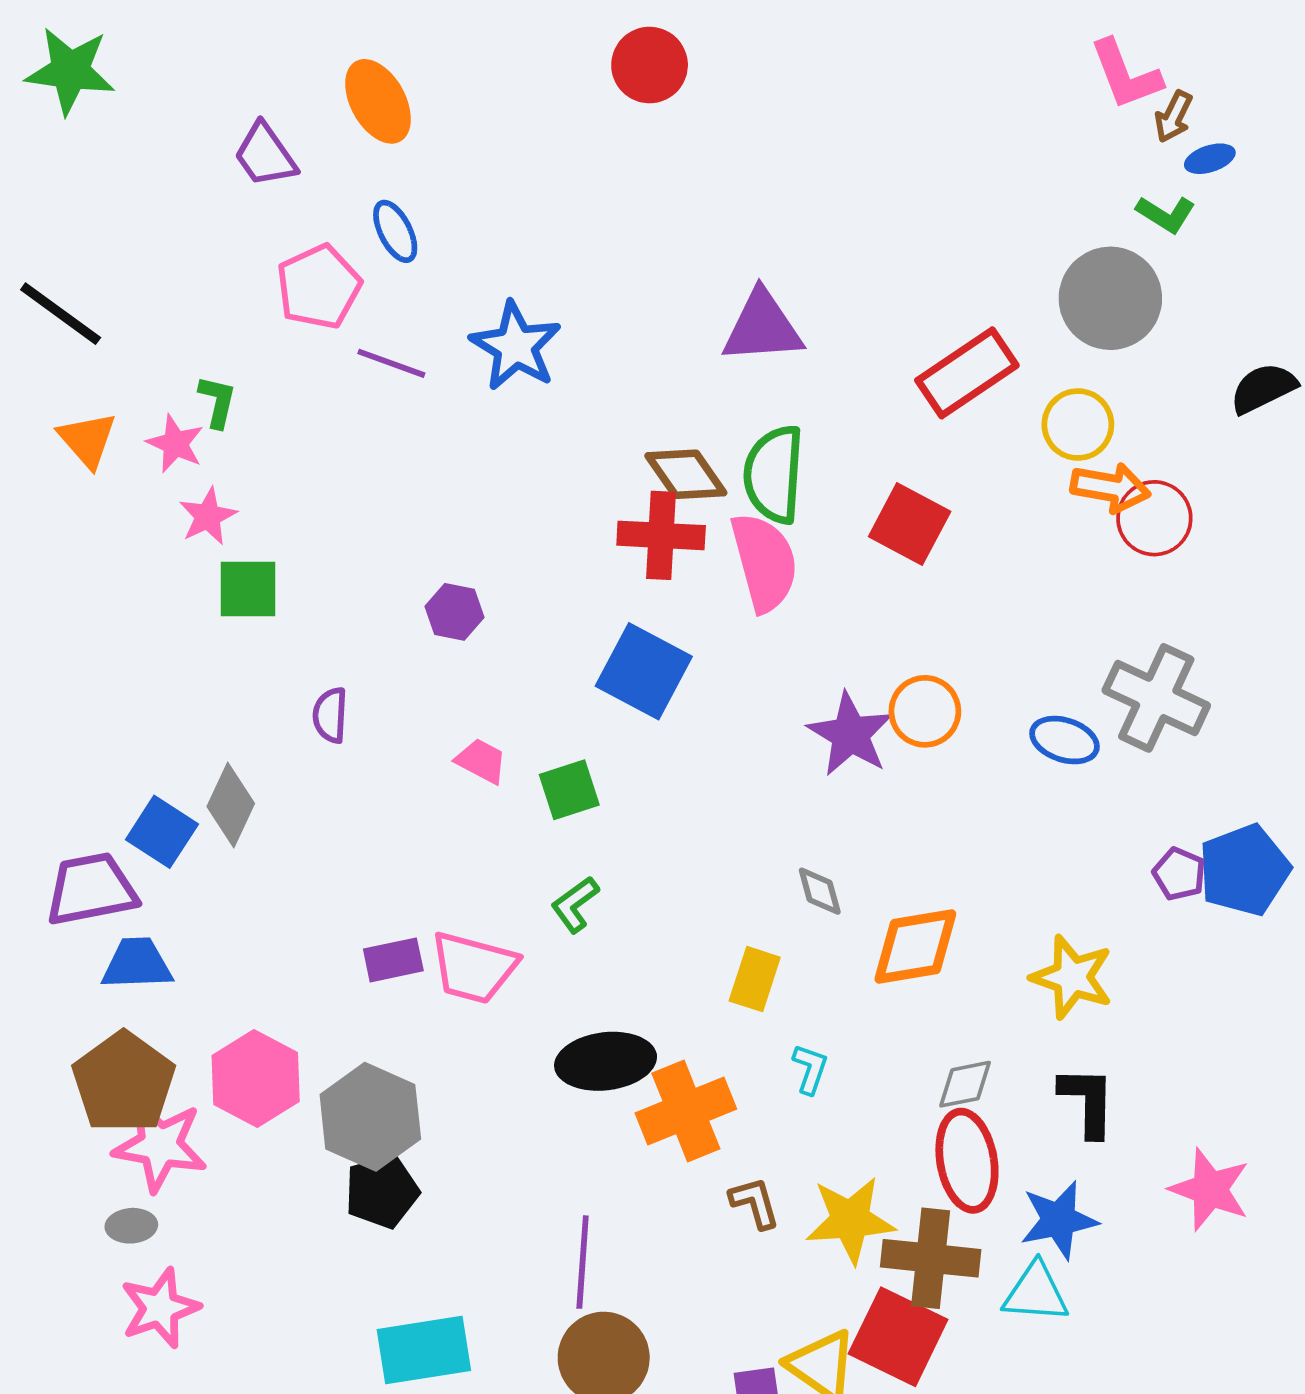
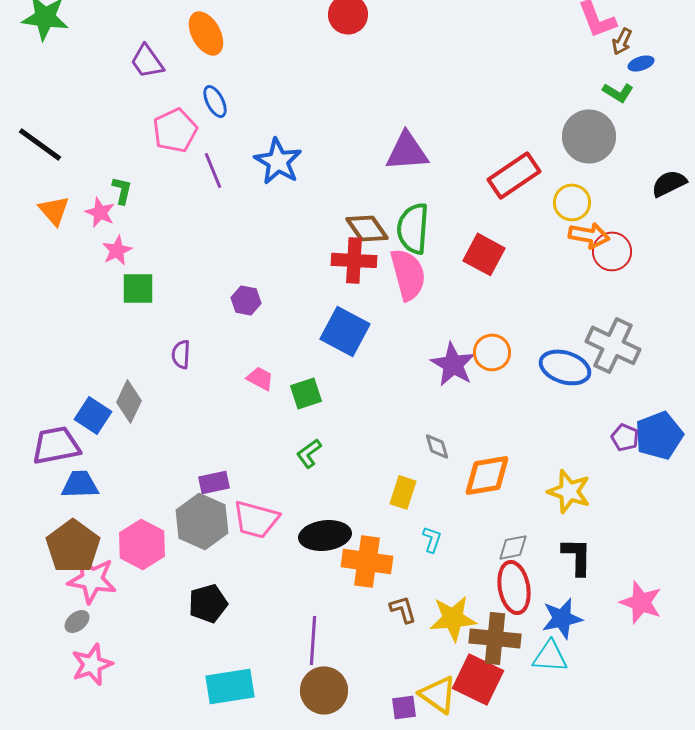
purple line: (391, 363) -> (213, 170), turned 48
blue ellipse: (1064, 740) -> (565, 367), size x1.4
pink trapezoid: (474, 968) -> (256, 519), moved
orange cross: (686, 1111) -> (367, 561), turned 30
gray hexagon: (370, 1117) -> (202, 521), moved
gray ellipse: (131, 1226) -> (77, 621), turned -35

